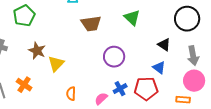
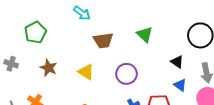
yellow triangle: (56, 64) -> (86, 72), moved, turned -42
blue triangle: (159, 68) -> (180, 85), moved

